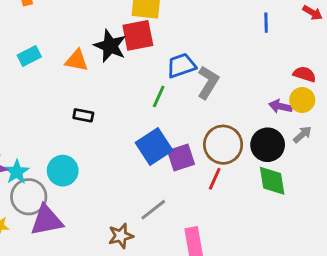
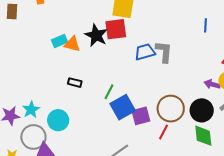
cyan rectangle: (29, 56) -> (59, 41), moved
gray L-shape: (208, 82) -> (164, 52), moved, turned -30
green line: (159, 96) -> (109, 92), moved
cyan star: (17, 172) -> (31, 110), moved

